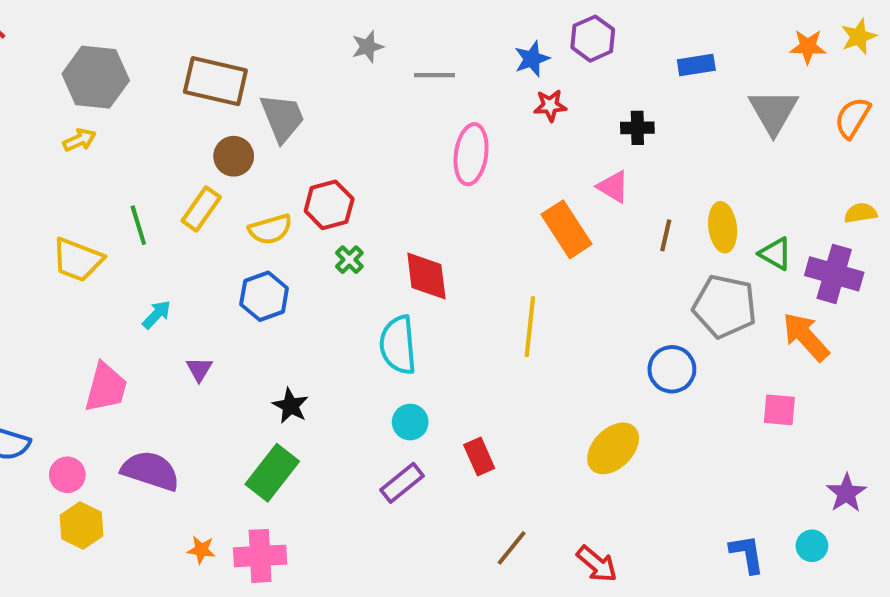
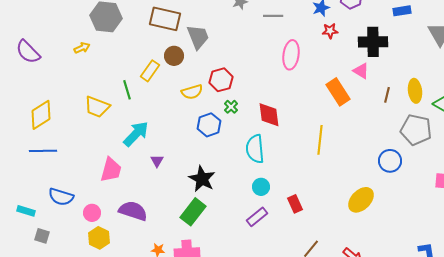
black cross: (637, 128) -> (373, 42), size x1.8
yellow arrow: (79, 140) -> (82, 48), moved
yellow rectangle: (201, 209) -> (150, 71), moved
blue hexagon: (264, 296) -> (209, 125), moved
cyan arrow: (157, 314) -> (136, 134), size x1.8
black star: (290, 406) -> (202, 179), size x1.5

